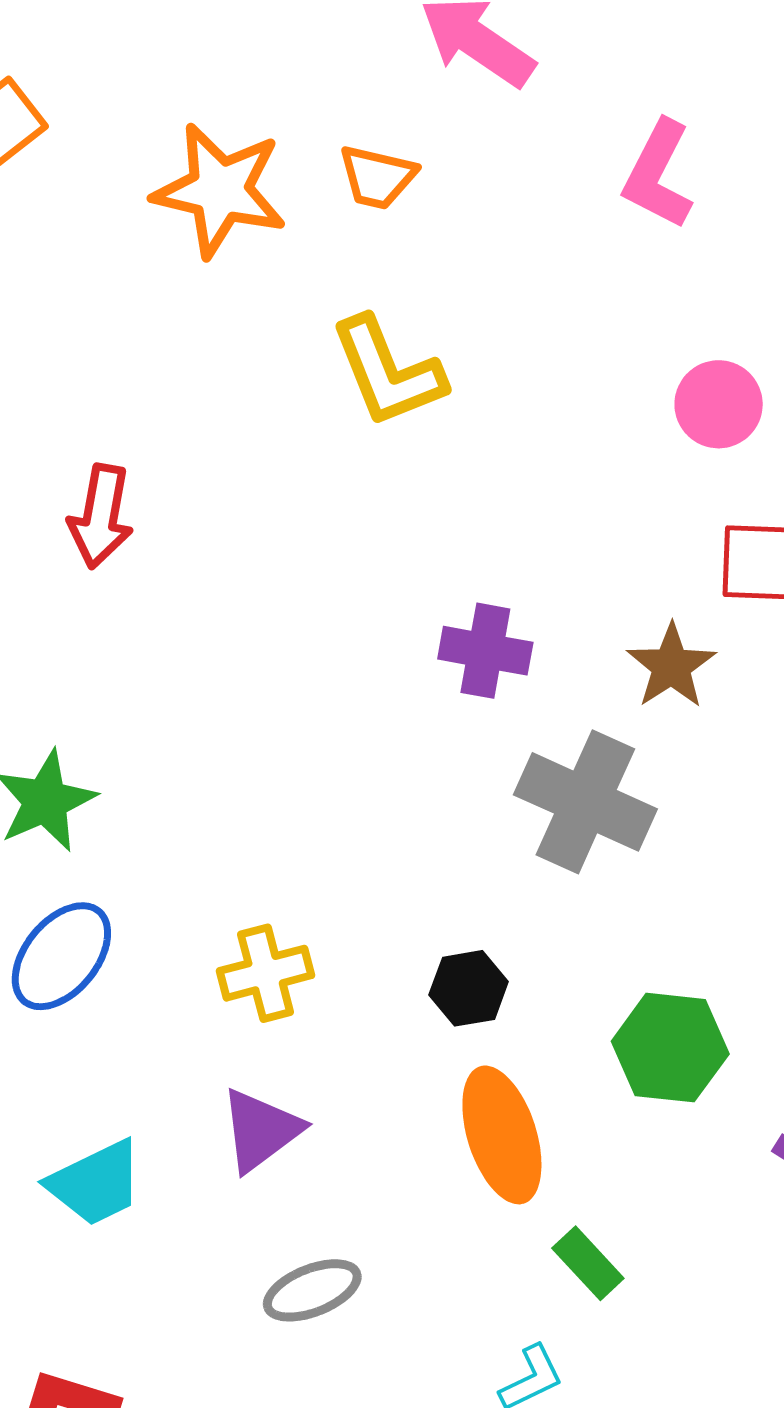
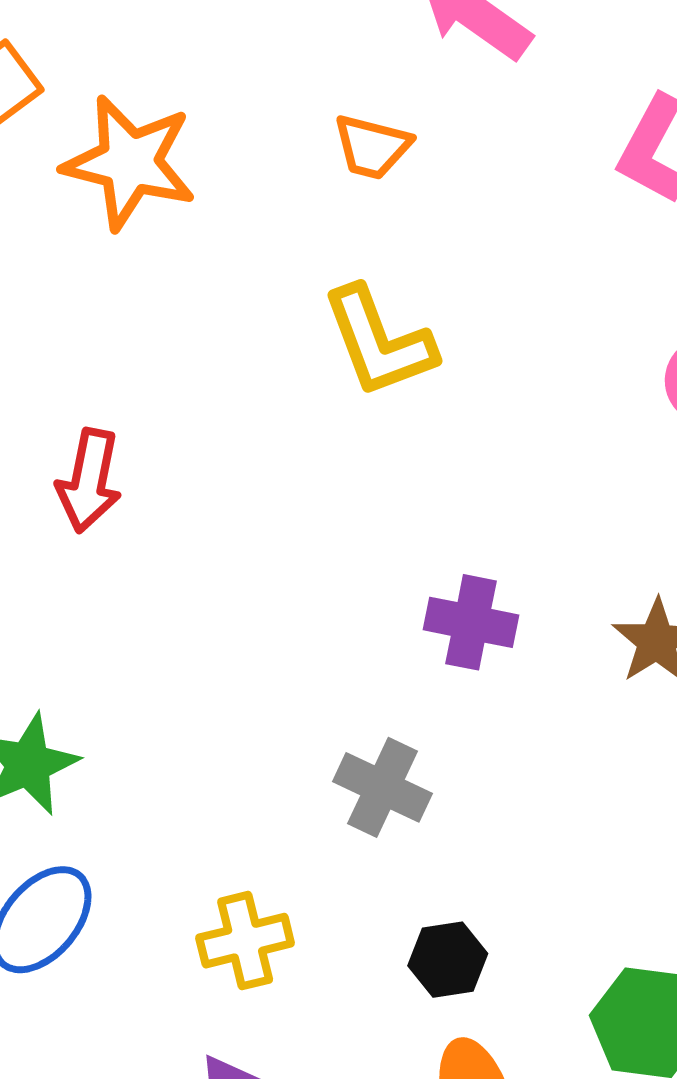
orange star: (220, 190) -> (130, 162), moved
gray cross: (585, 802) -> (383, 787), moved, size x0.7

